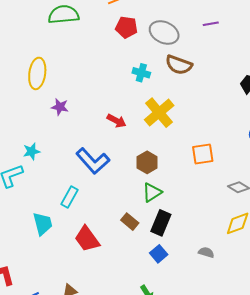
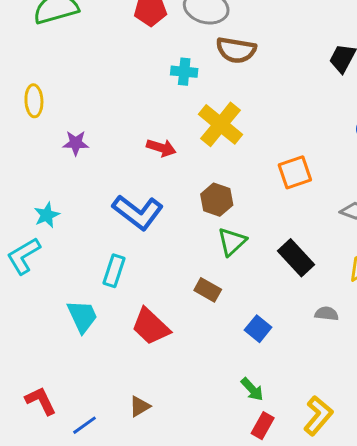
yellow ellipse: (37, 73) -> (34, 101), size x0.7
black rectangle: (161, 223) -> (296, 258), moved, turned -55

